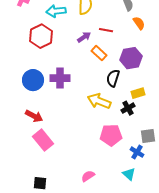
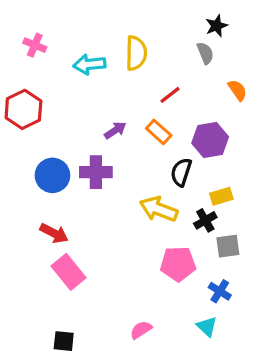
orange semicircle: (139, 23) -> (237, 90), moved
red line: (106, 30) -> (170, 95), turned -48
red hexagon: (41, 36) -> (23, 109), moved
purple arrow: (84, 37) -> (115, 130), moved
gray square: (148, 136) -> (228, 246), moved

